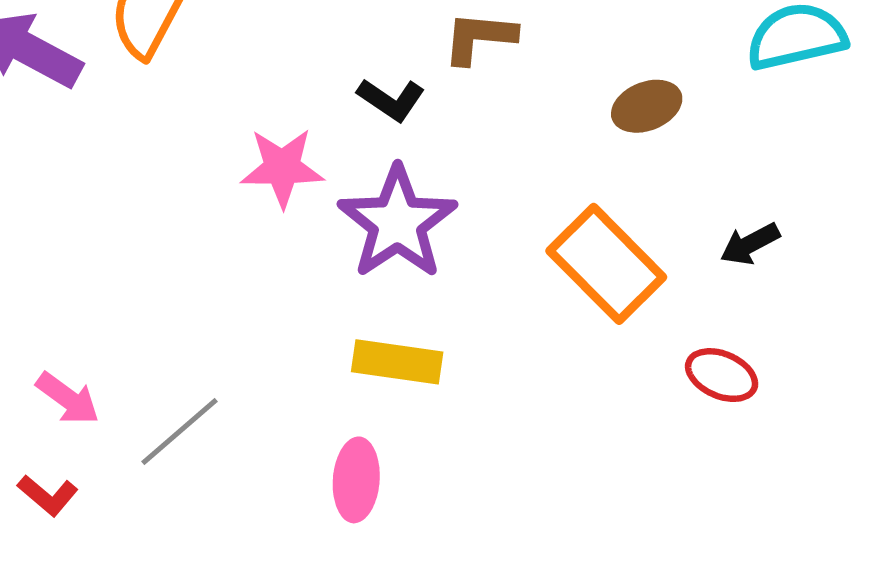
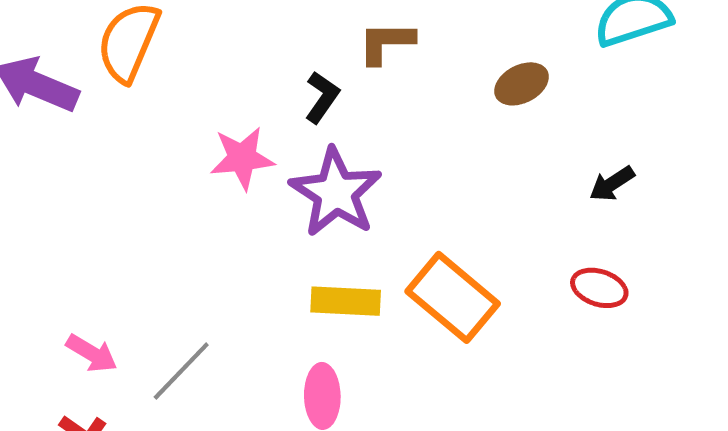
black L-shape: (391, 100) -> (322, 97), turned -84
orange rectangle: (606, 264) -> (453, 297), moved

